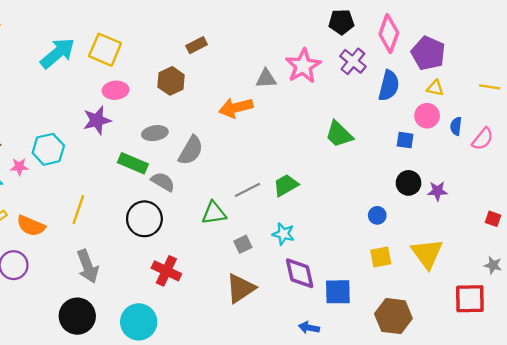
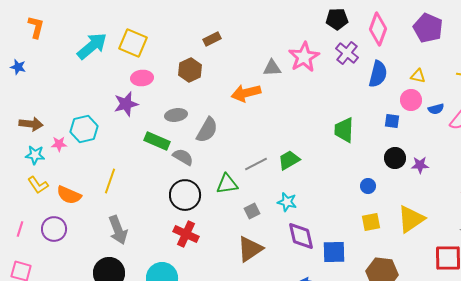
purple pentagon: (428, 53) -> (428, 28), moved
blue semicircle: (456, 126) -> (436, 109), turned -112
green trapezoid: (339, 134) -> (344, 130), moved, turned 48
black circle: (144, 219) -> (185, 195), moved
yellow triangle: (427, 254) -> (411, 219), turned 32

